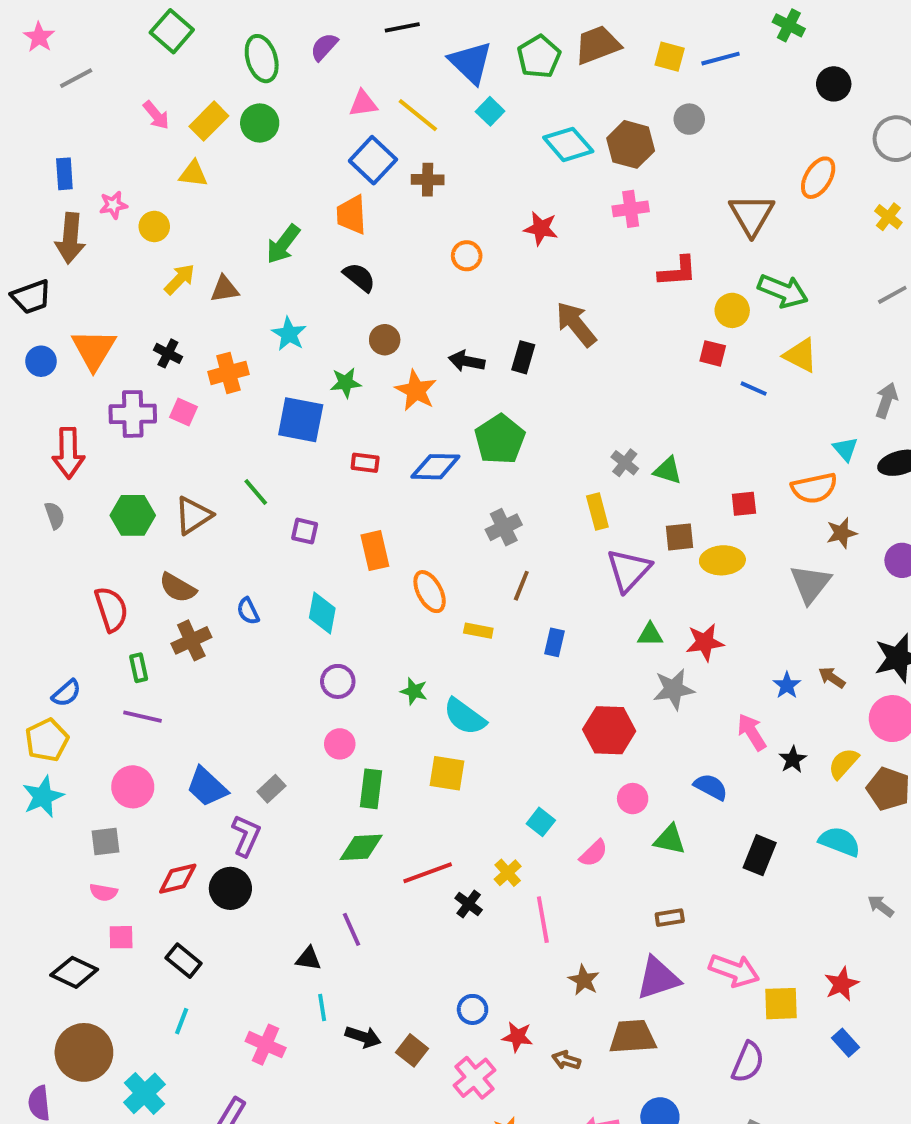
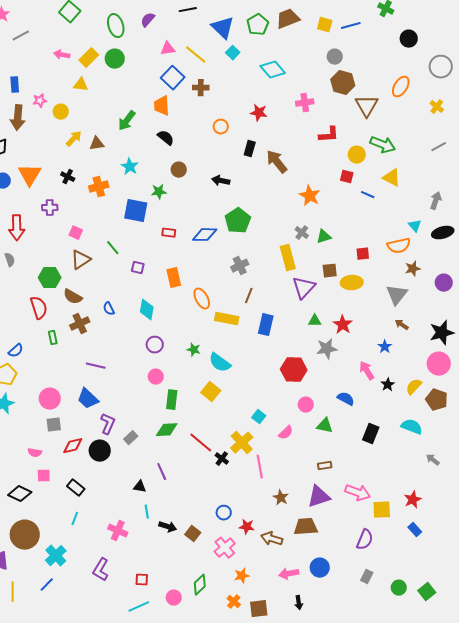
pink arrow: (156, 115) -> (62, 55), turned 140
brown hexagon: (631, 144) -> (343, 83), moved
black rectangle: (523, 357) -> (250, 149), moved
orange star: (416, 390) -> (310, 196), moved
pink square: (184, 412) -> (76, 233), moved
purple cross: (133, 414) -> (50, 208), size x0.7
green triangle: (668, 471) -> (324, 237), turned -35
yellow rectangle: (597, 512) -> (288, 258), size x1.4
green hexagon: (133, 515) -> (50, 278), moved
yellow rectangle: (478, 631) -> (227, 319), size x1.6
blue rectangle: (555, 642) -> (266, 325), size x1.5
red star: (705, 642) -> (343, 325), turned -30
brown arrow: (832, 678) -> (402, 325), moved
purple line: (143, 717) -> (96, 366), moved
yellow square: (447, 773) -> (211, 392), turned 30
gray rectangle: (271, 789) -> (131, 438), moved
gray square: (105, 842) -> (54, 425), moved
red line: (428, 873) -> (201, 443), turned 60
yellow cross: (508, 873) -> (242, 443), size x1.6
brown arrow: (566, 1060) -> (272, 539), size x1.5

